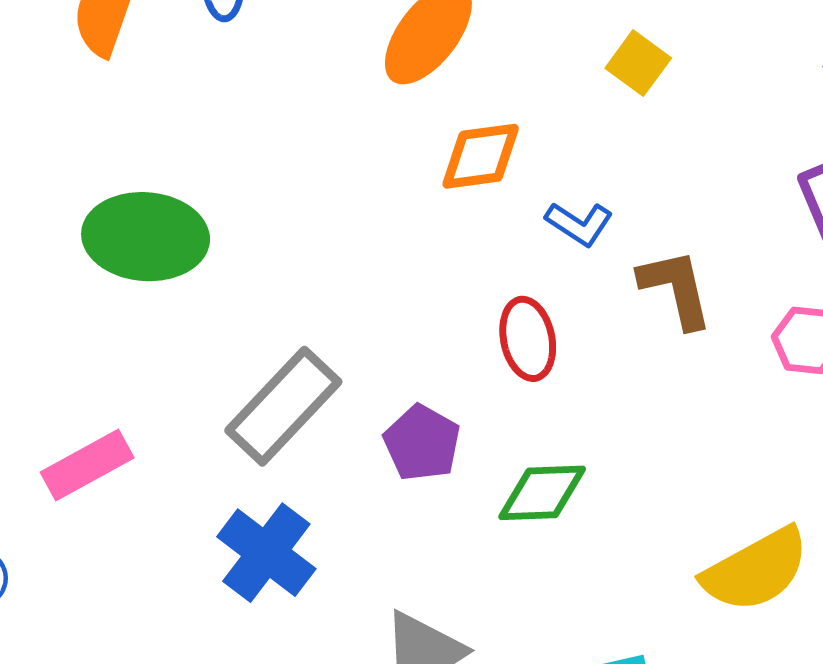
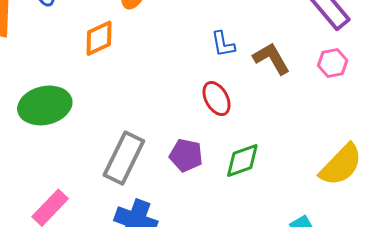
orange diamond: (481, 156) -> (99, 38), moved
blue L-shape: (579, 224) -> (223, 44), turned 64

